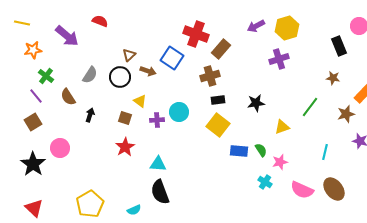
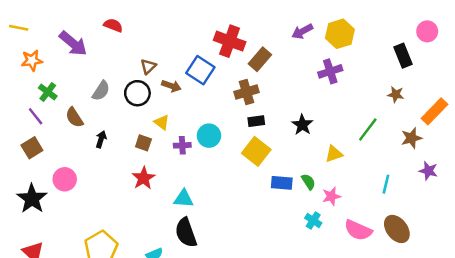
black star: (256, 103) -> (302, 125), turned -30

